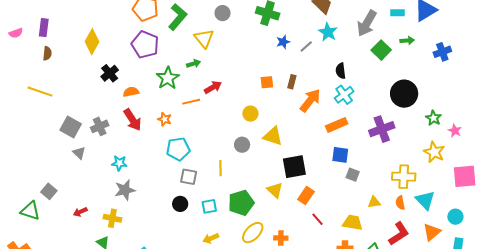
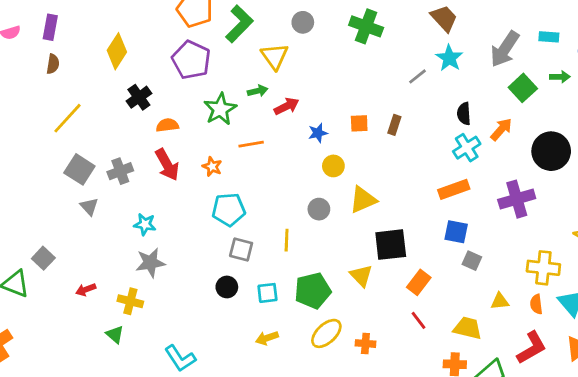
blue star: (283, 42) -> (318, 133), moved
red arrow: (213, 87) -> (287, 106), moved
yellow line: (40, 92) -> (68, 118), moved, turned -70
orange arrow: (310, 100) -> (501, 129), moved, size x0.7
yellow triangle: (273, 136) -> (363, 200), turned -45
orange rectangle: (306, 196) -> (419, 282), moved

